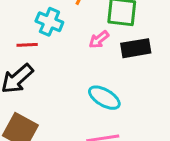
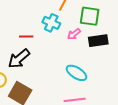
cyan cross: (49, 22) -> (51, 23), moved

